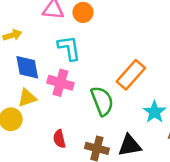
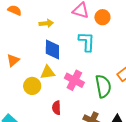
pink cross: (60, 83) -> (74, 80), moved
red semicircle: (59, 139) -> (56, 108), moved

